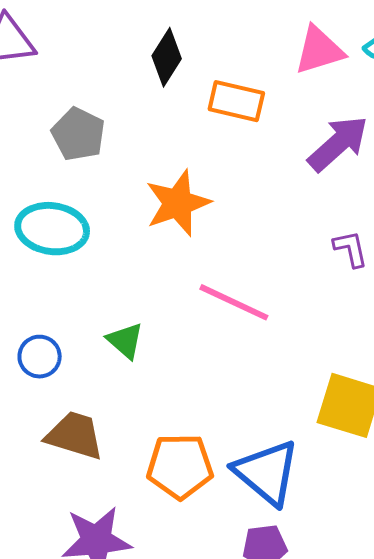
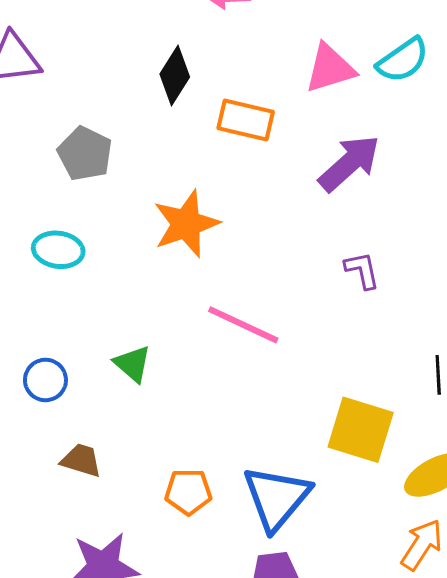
cyan ellipse: (52, 229) -> (58, 250), size x0.7
brown trapezoid: (75, 435) -> (81, 460), size x0.7
orange pentagon: (180, 466) -> (188, 492), size x0.7
blue triangle: (267, 472) -> (277, 498), turned 30

